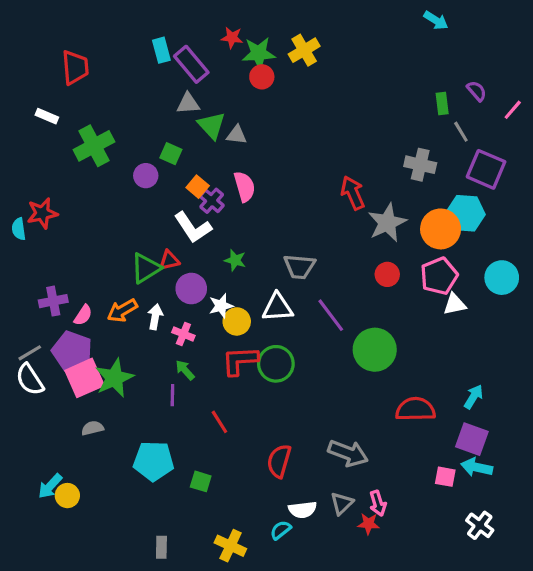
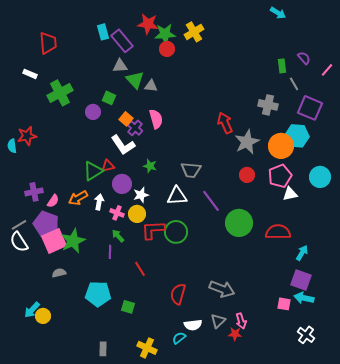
red star: (232, 38) -> (148, 24), size x1.5
yellow circle: (237, 321) -> (137, 214), moved
red semicircle: (415, 409) -> (278, 232), moved

